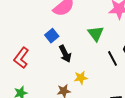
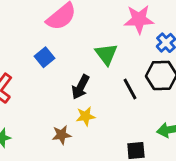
black arrow: (65, 54) -> (81, 87), moved, turned 54

